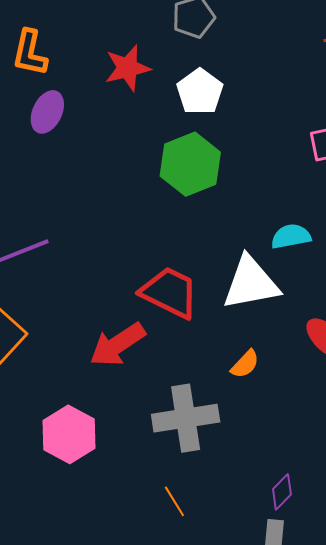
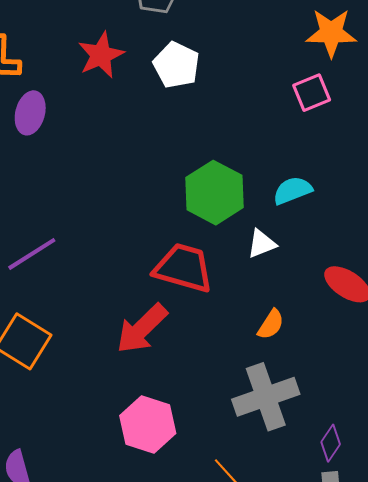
green hexagon: (190, 164) -> (215, 193), moved
white triangle: (251, 283) -> (262, 244), size x0.5
gray cross: (186, 418) -> (266, 397), moved
pink hexagon: (69, 434) -> (148, 424), moved

